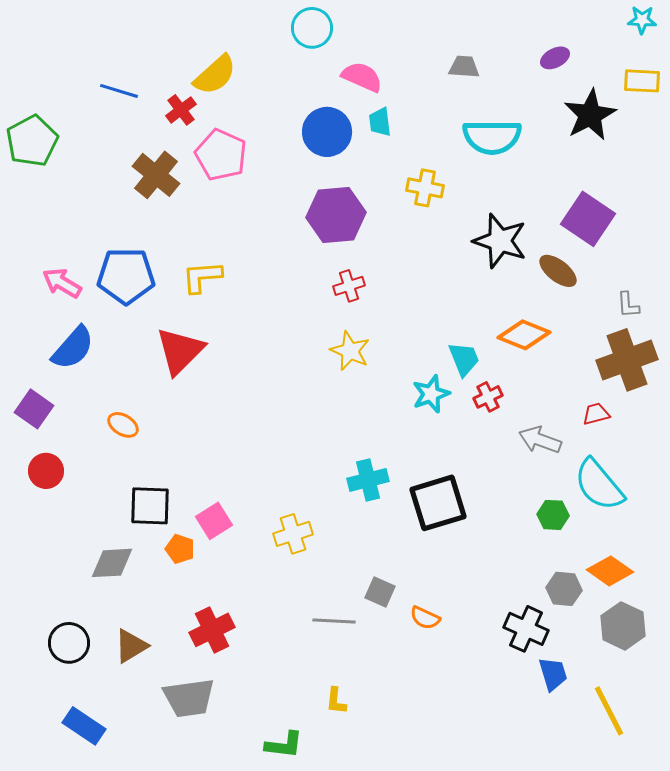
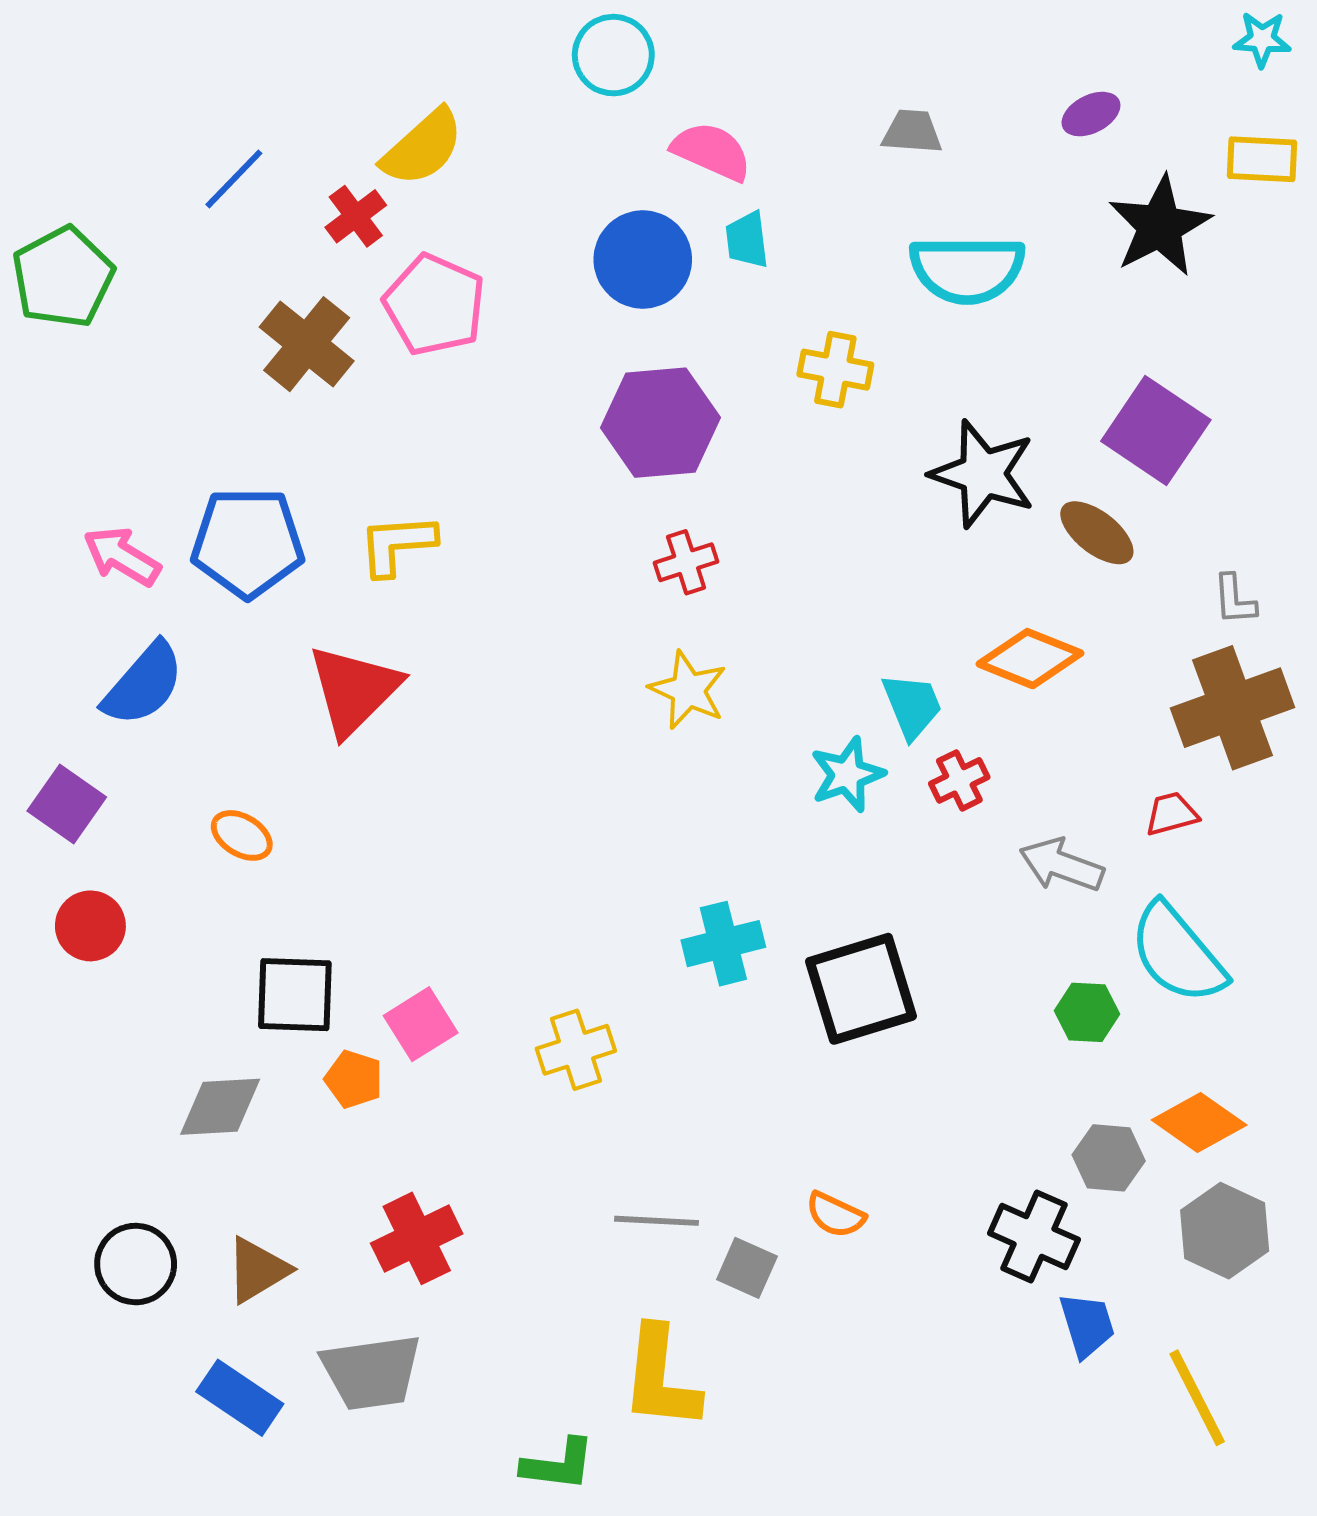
blue line: (119, 91) -> (234, 179), turned -63
gray square: (380, 592) -> (747, 1268), moved
yellow L-shape: (336, 701) -> (660, 1378), size x2.0
blue rectangle: (84, 726) -> (240, 1398), moved

